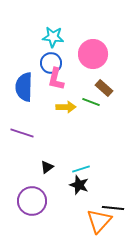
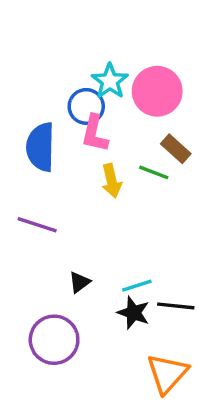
cyan star: (53, 37) -> (110, 81), moved, turned 30
yellow arrow: (66, 107) -> (112, 181), turned 78
black line: (113, 208) -> (176, 306), moved

